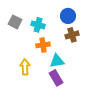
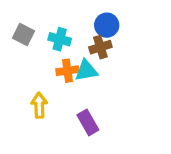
brown cross: (72, 35) -> (100, 47), moved
cyan triangle: (57, 61) -> (86, 71), moved

